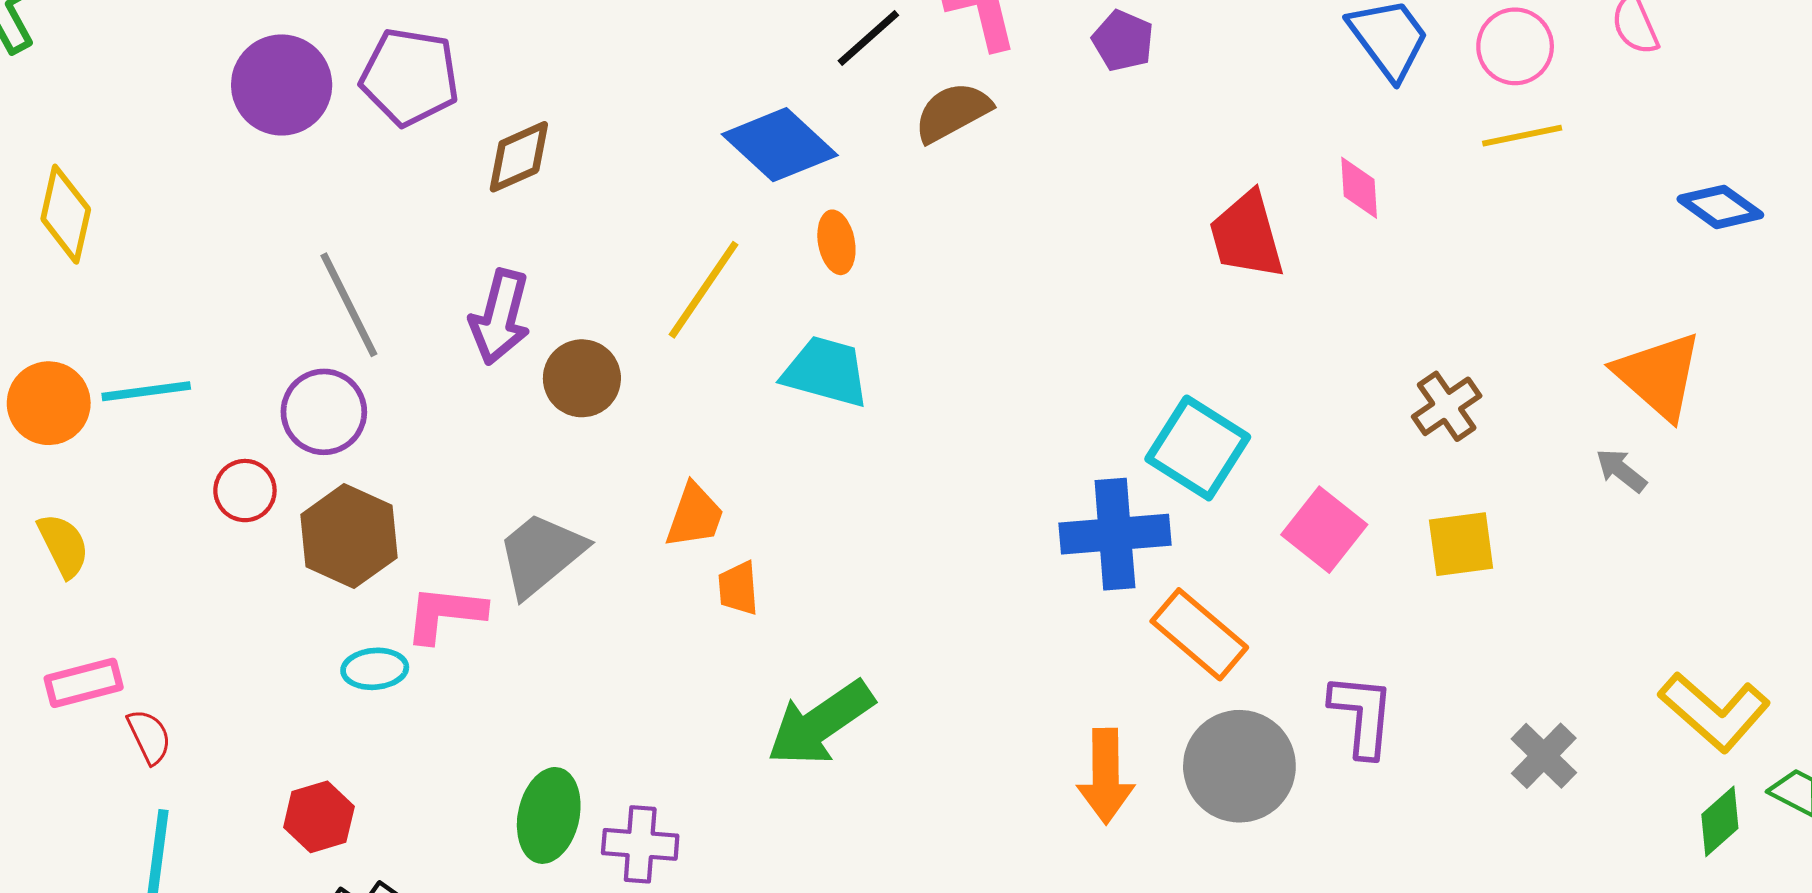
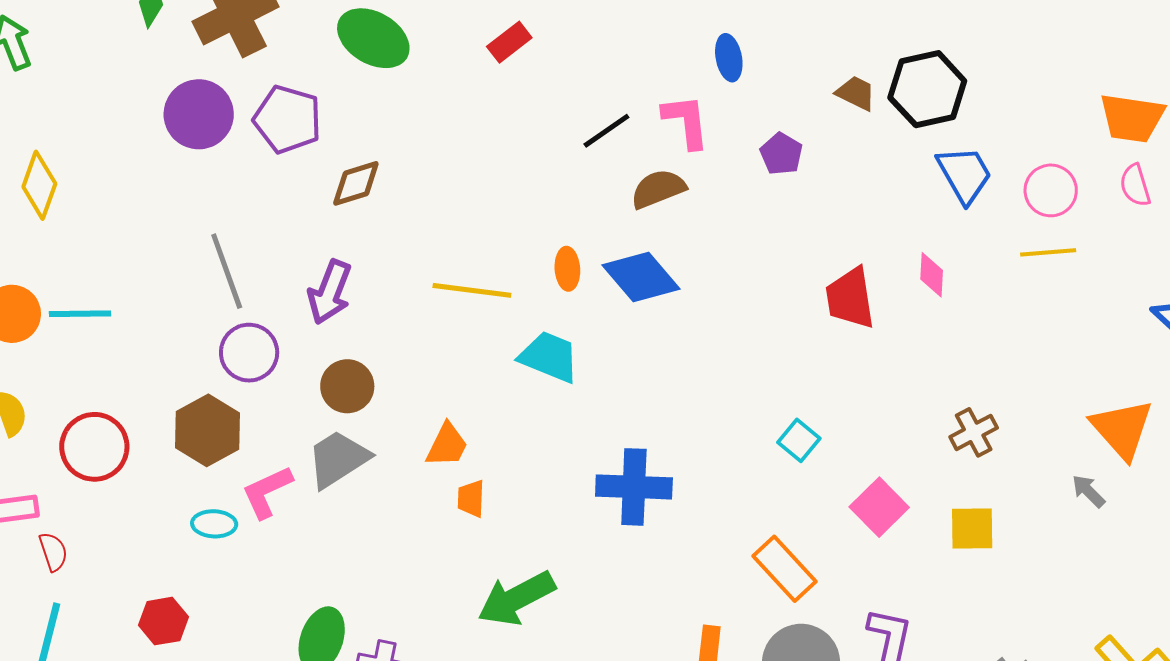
blue diamond: (780, 145) -> (641, 277), moved
yellow line: (704, 290) -> (472, 290), turned 56
brown circle: (582, 378) -> (347, 386), moved
purple circle: (324, 412) -> (249, 353), moved
cyan square: (1198, 448) -> (799, 440), size x0.6
red circle: (245, 491) -> (94, 447), moved, size x1.6
blue cross: (1115, 534) -> (634, 487), moved
pink L-shape: (445, 614) -> (267, 492), turned -38

